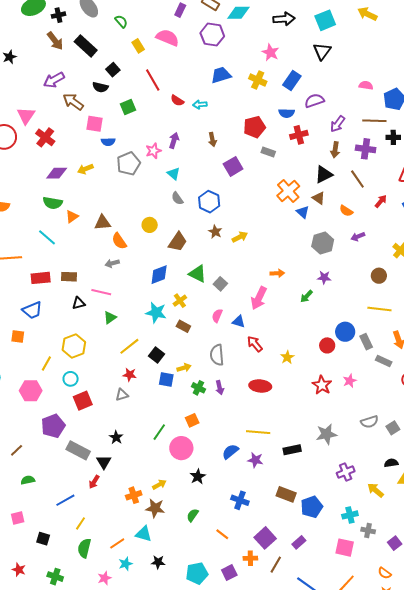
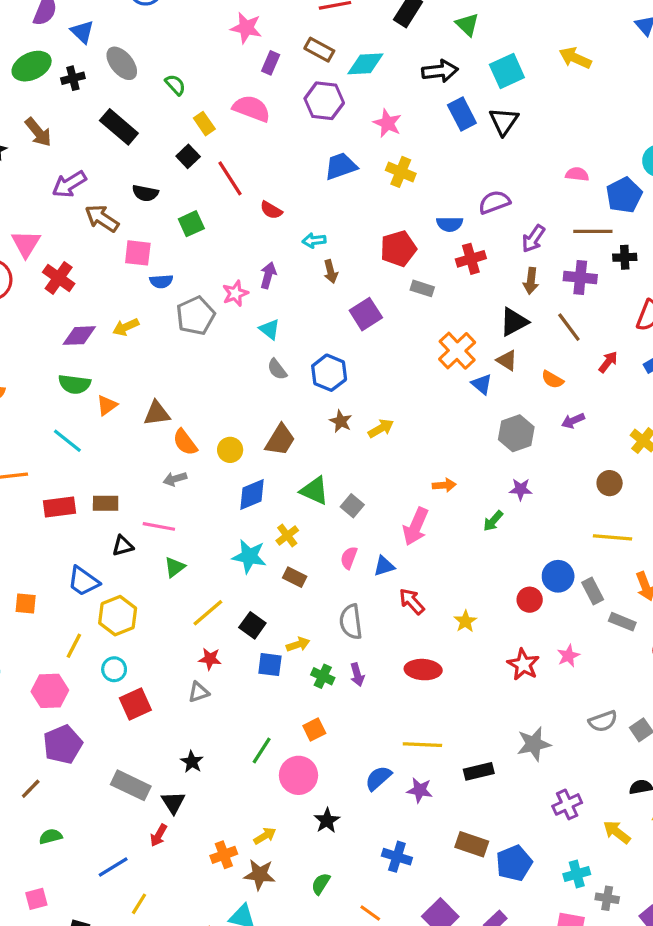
brown arrow: (55, 41) -> (38, 132), moved
pink star: (270, 52) -> (387, 123), moved
black square: (113, 70) -> (188, 156), moved
blue rectangle: (292, 80) -> (462, 114), moved, turned -60
cyan arrow: (200, 105) -> (314, 240), moved
yellow circle: (150, 225) -> (230, 450), moved
blue trapezoid: (32, 310) -> (83, 581), moved, turned 60
blue triangle: (239, 322) -> (384, 566), turned -32
purple pentagon: (53, 426) -> (63, 744), moved

